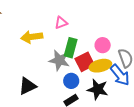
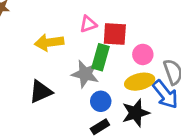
red square: (85, 62) -> (115, 34), moved, turned 30
black triangle: (28, 86) -> (41, 92), moved
black star: (98, 89) -> (136, 113), turned -30

